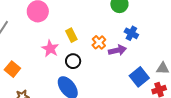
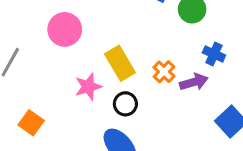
yellow rectangle: (71, 35) -> (120, 63), size x1.5
pink star: (50, 49) -> (88, 87), turned 30

